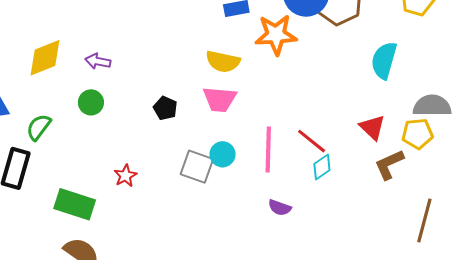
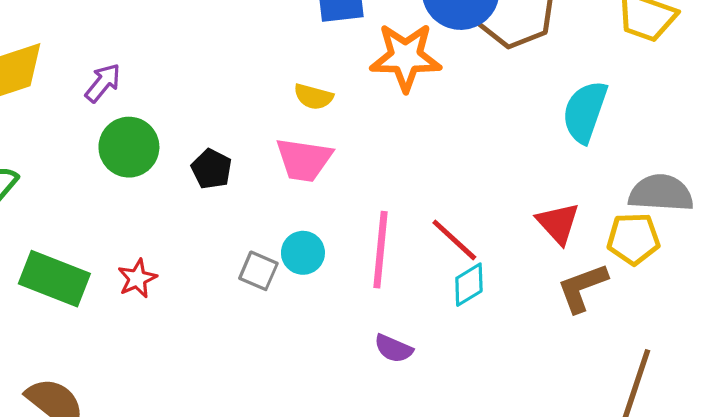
purple arrow: (98, 61) -> (103, 83), turned 115
yellow semicircle: (223, 62) -> (313, 97), size x0.7
green circle: (91, 102) -> (129, 147), moved, size x1.4
gray square: (197, 167) -> (258, 271), size x0.7
green rectangle: (75, 204) -> (54, 279), moved

